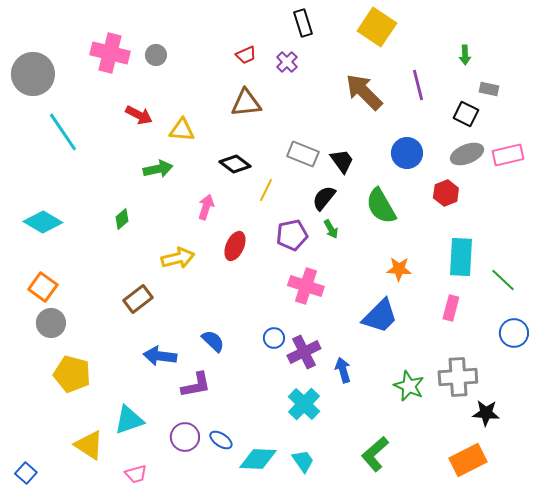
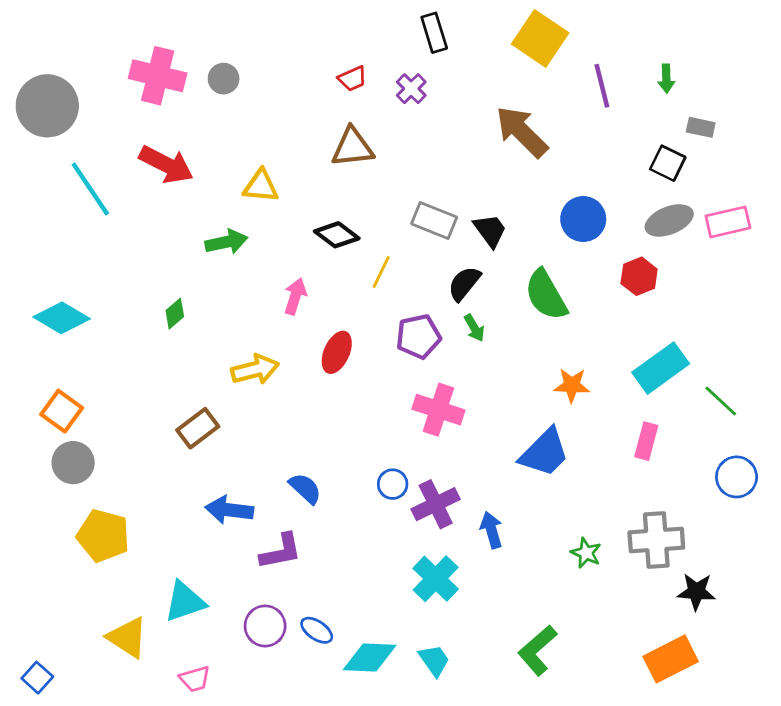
purple line: (418, 85) -> (602, 86), moved
red arrow: (139, 115) -> (166, 165), moved, size x1.4
cyan rectangle: (461, 257) -> (661, 368), turned 51
green star: (409, 386) -> (586, 553), size x0.7

